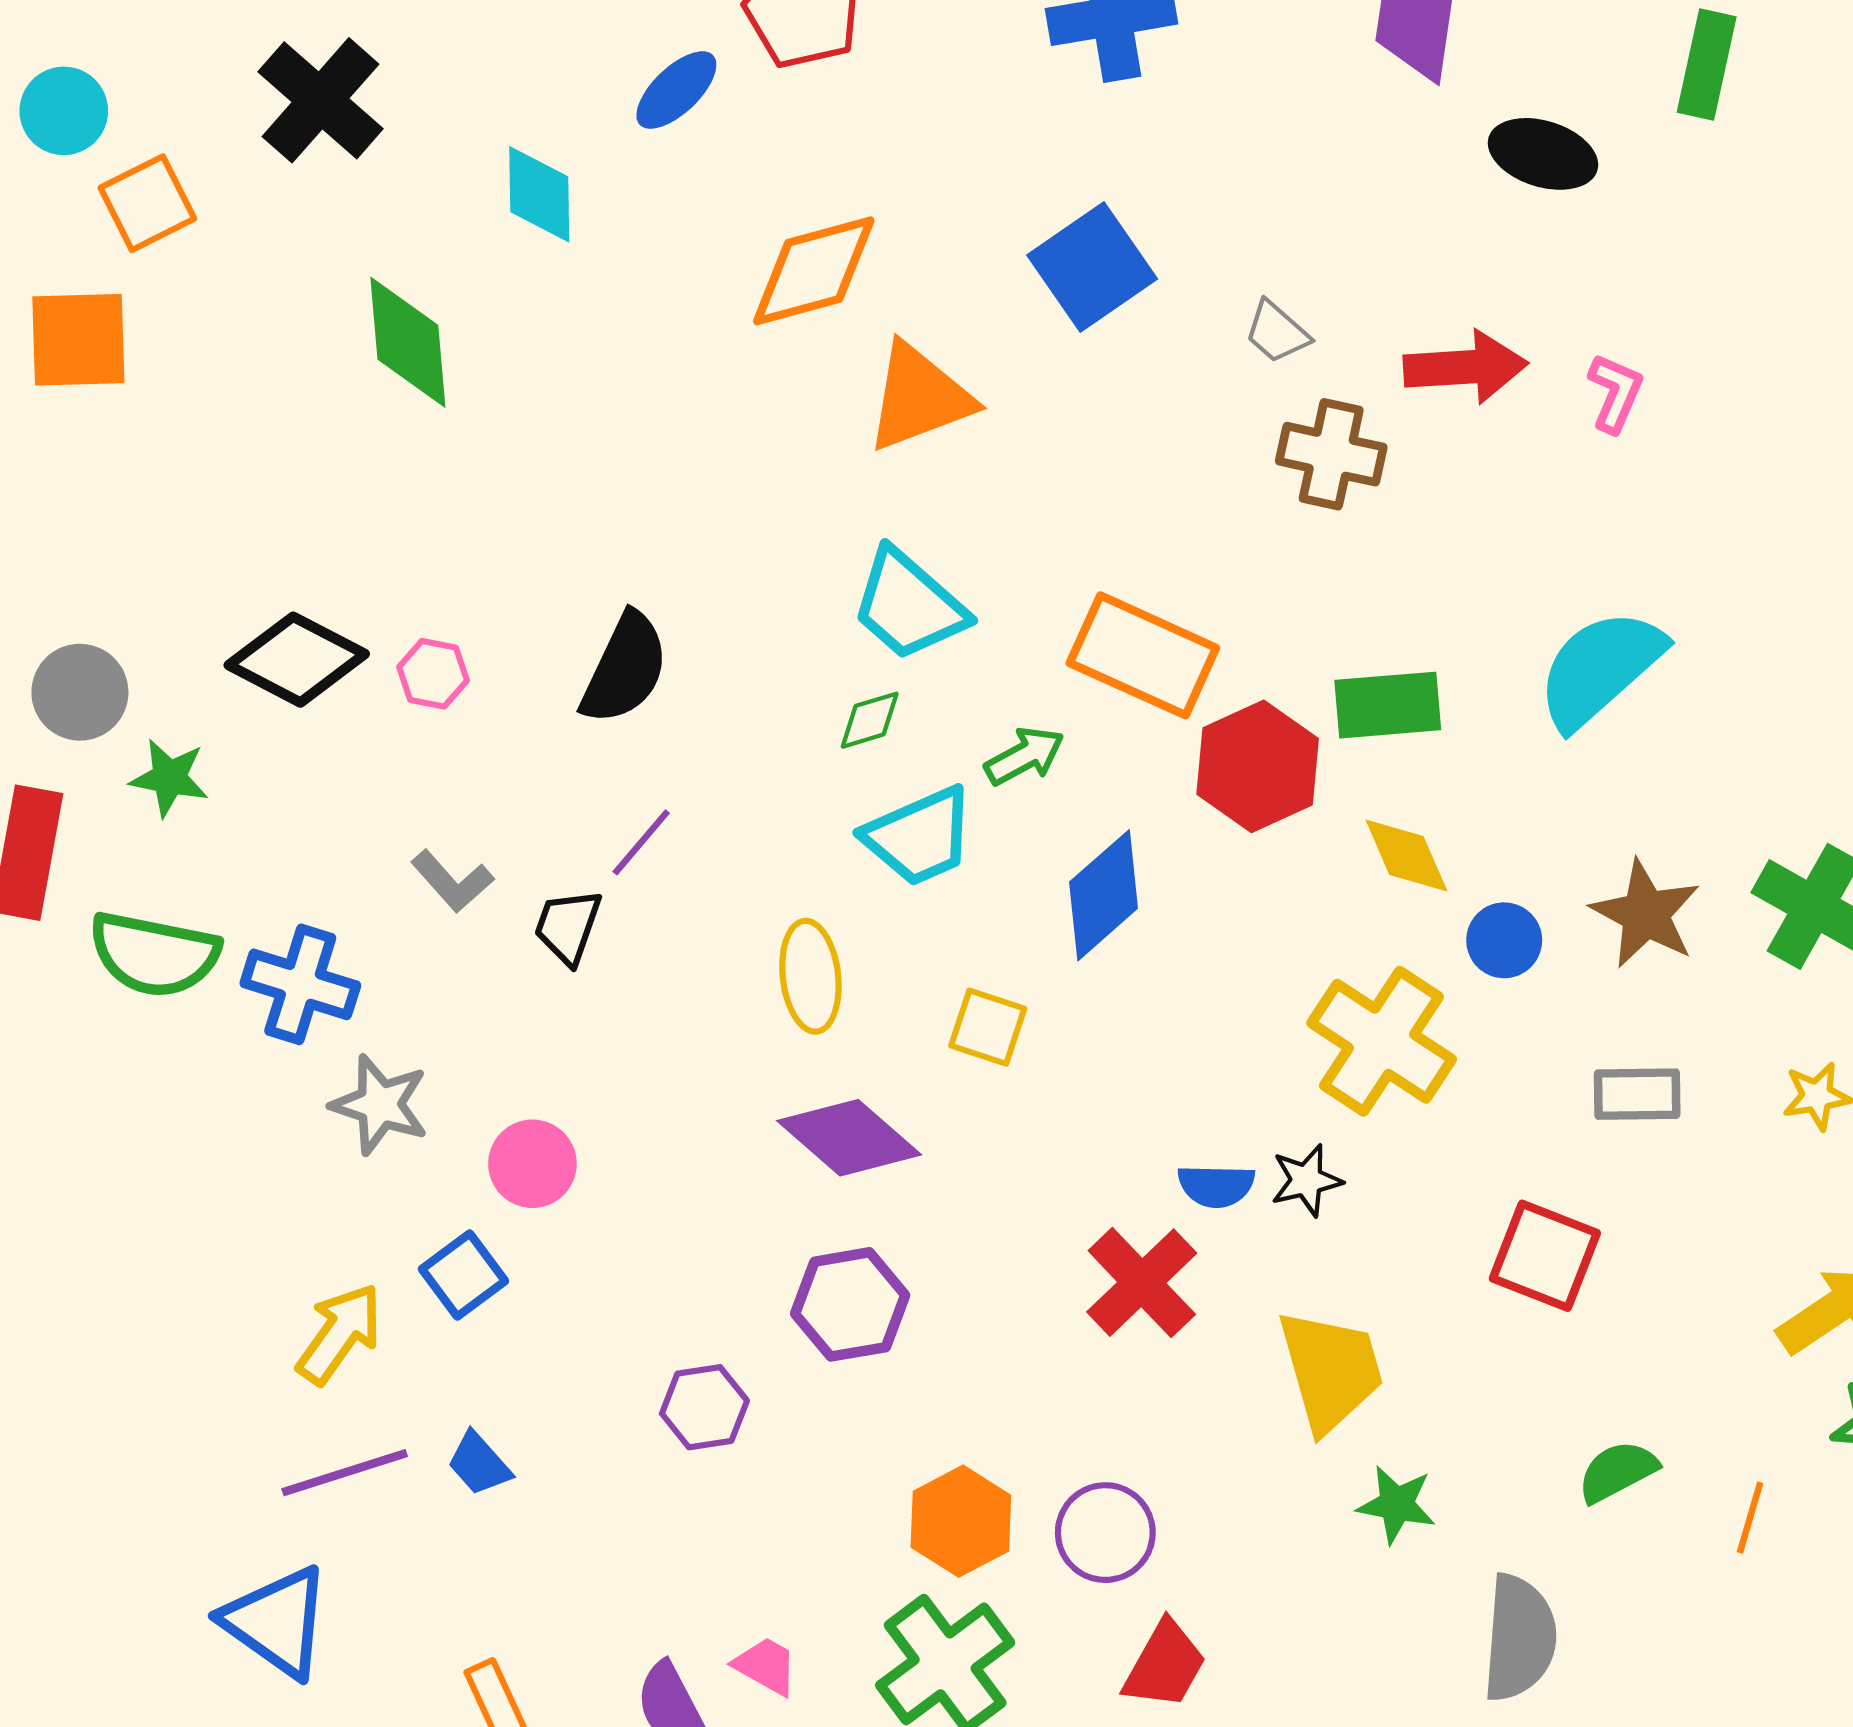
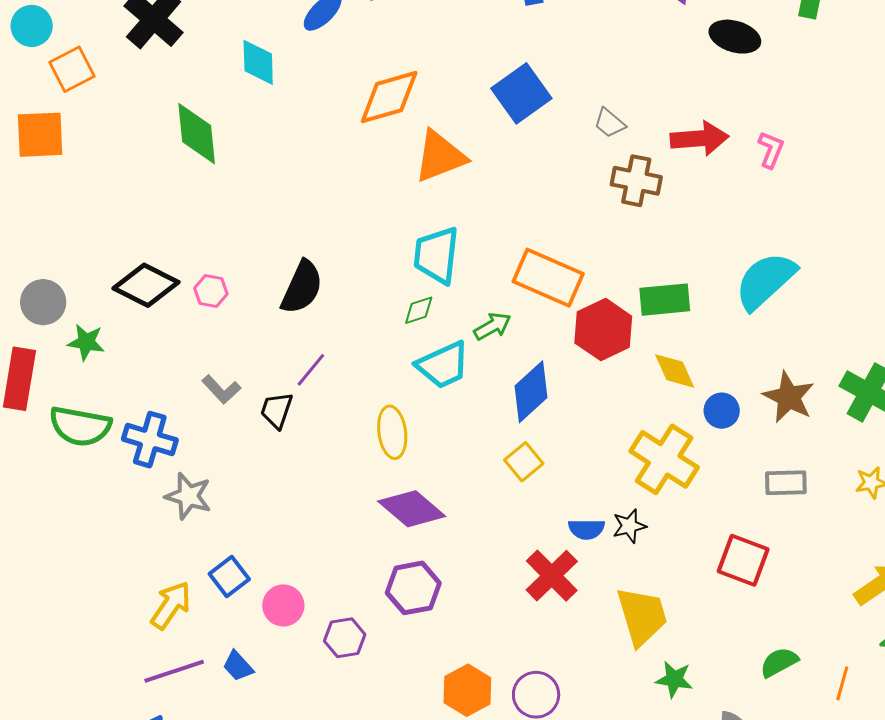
cyan trapezoid: (909, 605) -> (436, 255), turned 56
yellow square: (988, 1027) -> (524, 462), moved, turned 33
pink circle: (532, 1164) -> (283, 605), moved

